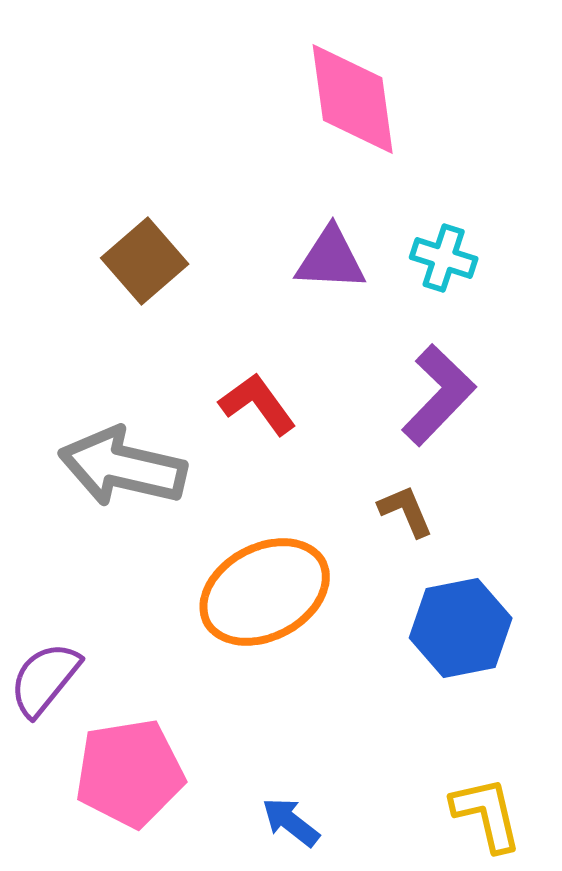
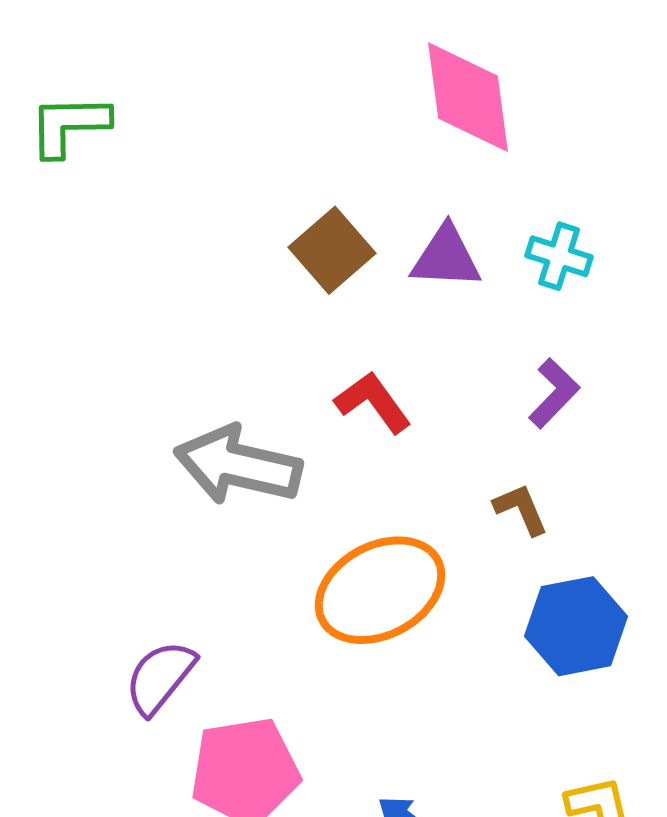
brown square: (145, 261) -> (332, 250), moved
purple L-shape: (439, 395) -> (554, 393), size x0.7

